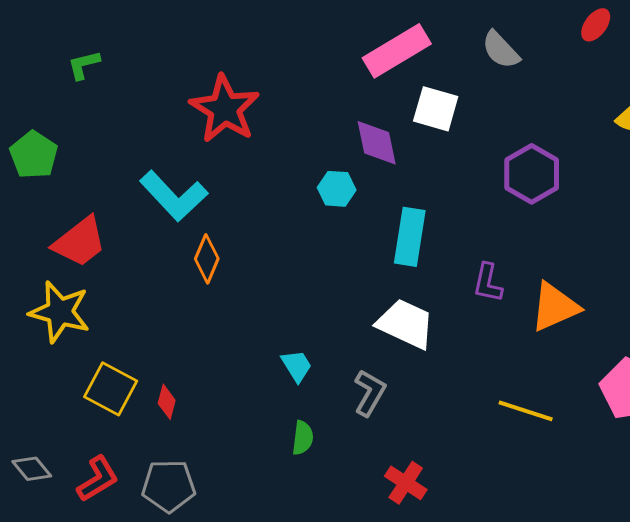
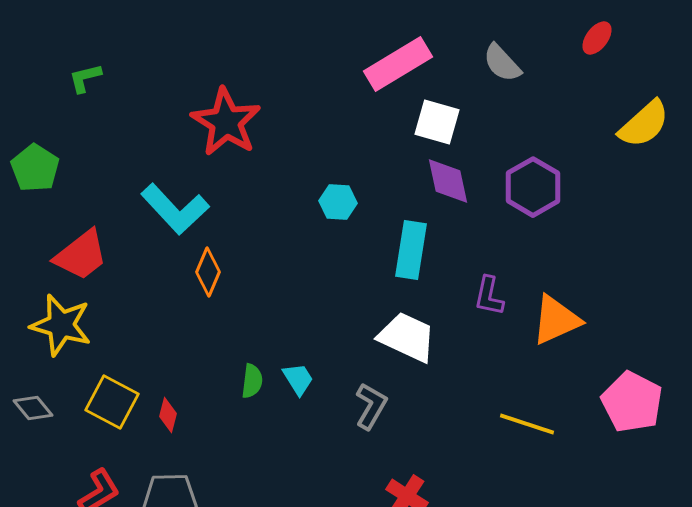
purple diamond: (377, 143) -> (448, 181), moved
green semicircle: (303, 438) -> (252, 381), moved
gray diamond: (32, 469) -> (33, 408), moved

